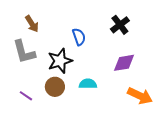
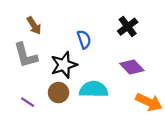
purple diamond: (124, 63) -> (132, 67), turned 55
cyan semicircle: (88, 84) -> (94, 89), size x1.5

